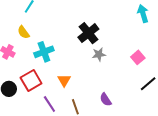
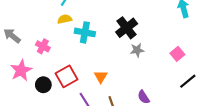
yellow semicircle: (23, 32) -> (65, 19), moved, turned 112
cyan cross: (44, 52) -> (85, 32), moved, turned 30

